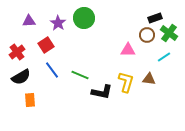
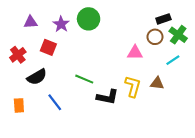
red square: (46, 45) -> (48, 47), turned -35
blue line: (52, 70) -> (55, 102), moved
black semicircle: (21, 77) -> (37, 77), moved
orange rectangle: (30, 100) -> (19, 105), moved

